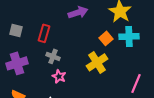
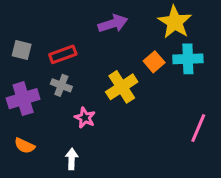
red rectangle: (44, 33) -> (63, 54), turned 54
gray cross: (53, 56) -> (61, 85), moved
yellow cross: (97, 62) -> (122, 87), moved

